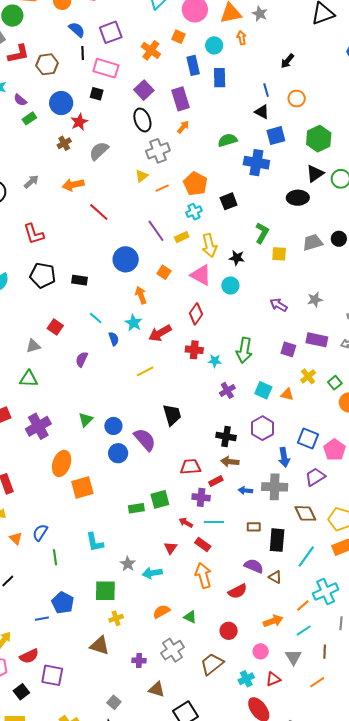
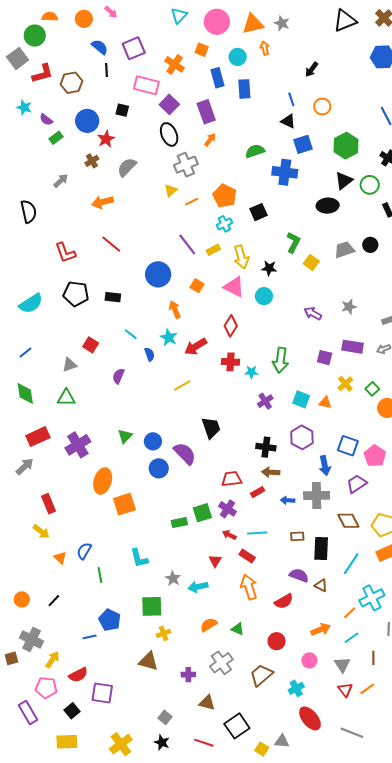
pink rectangle: (106, 68) -> (146, 85), moved
gray arrow: (31, 182) -> (61, 181), moved
red line: (99, 212) -> (111, 244), moved
yellow square: (279, 254) -> (311, 262), turned 35
purple cross: (201, 497) -> (227, 509), moved, turned 30
red triangle: (273, 679) -> (345, 690), moved, turned -42

